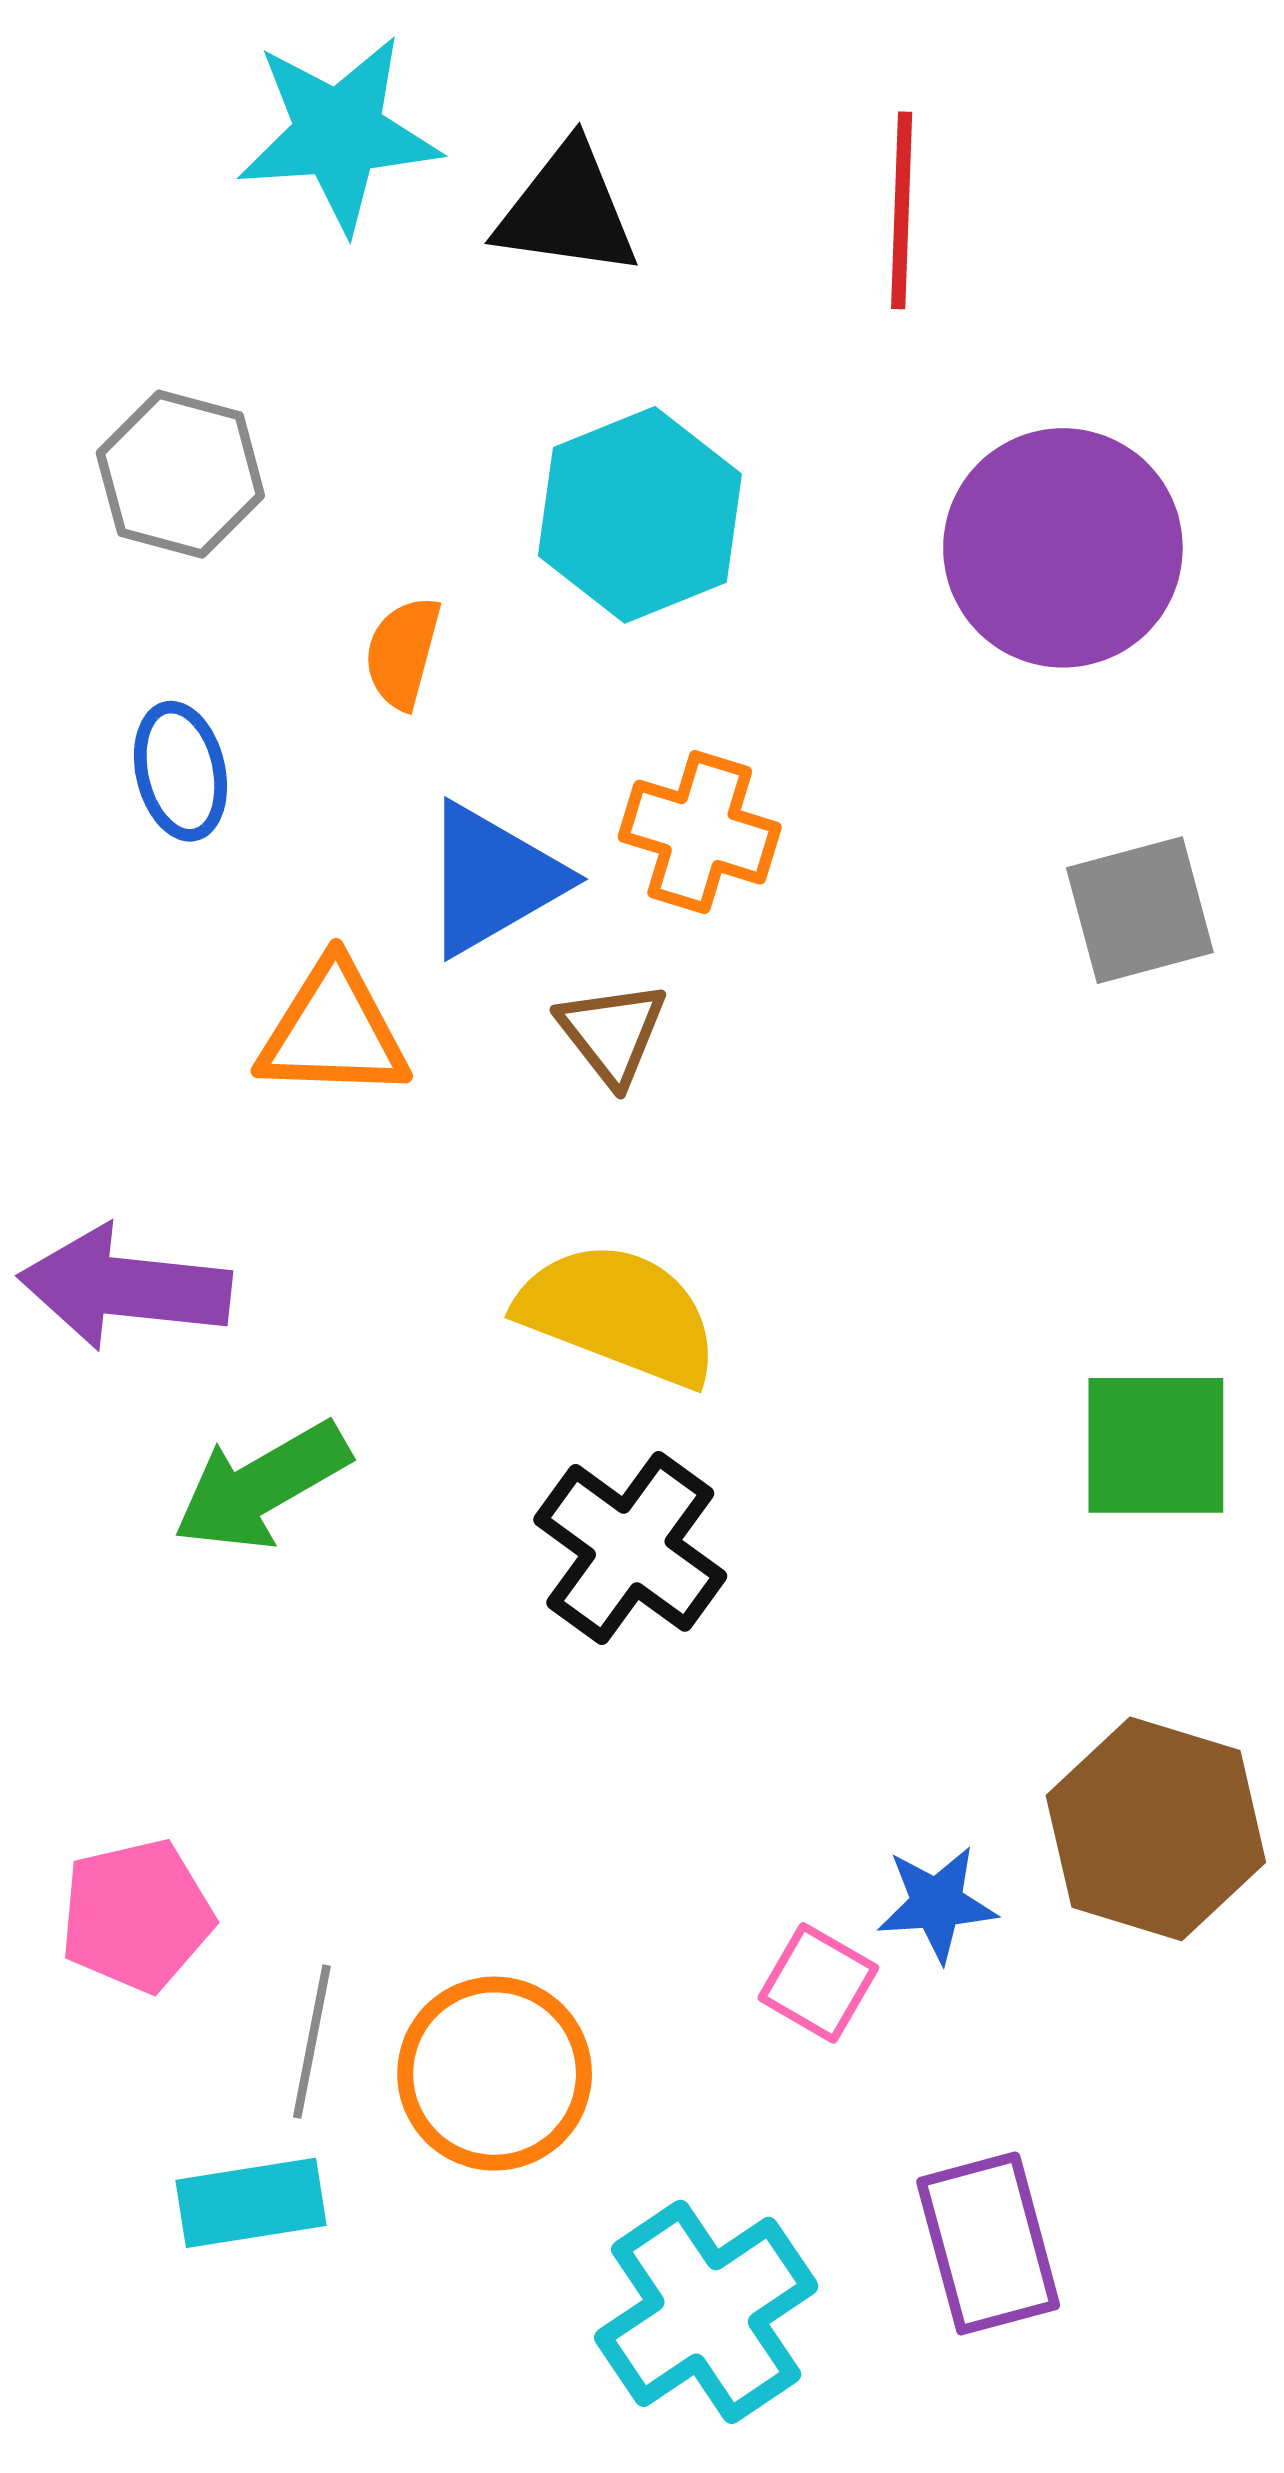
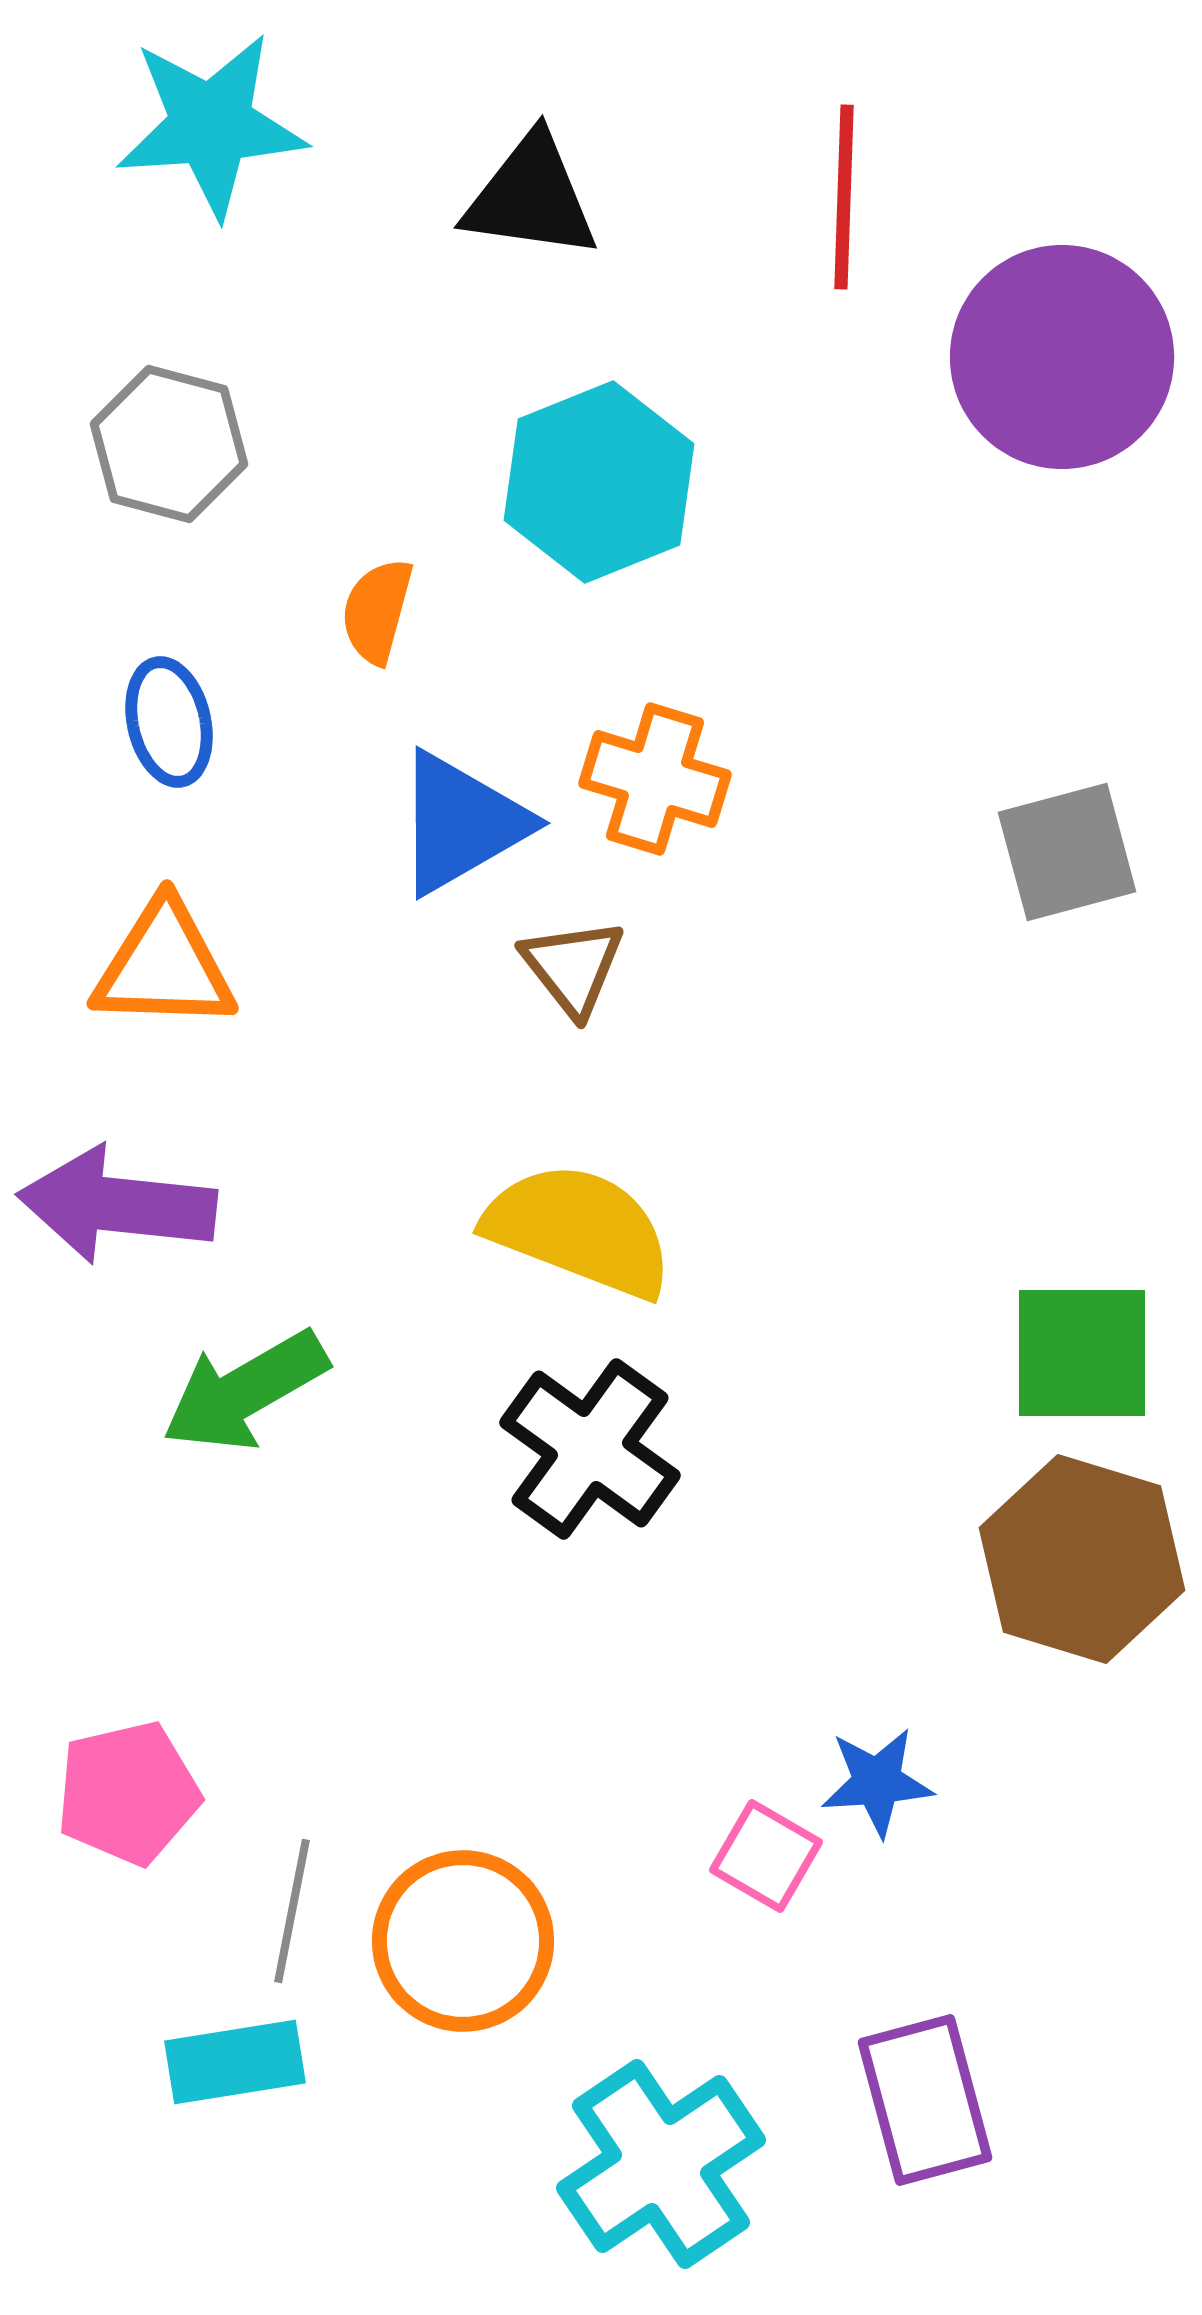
cyan star: (339, 133) -> (211, 125), moved
purple circle: (1063, 548) -> (1062, 357), moved
orange triangle: (333, 1031) -> (164, 966), moved
brown hexagon: (1156, 1829) -> (1082, 1559), moved

